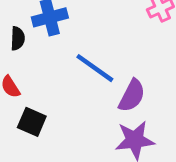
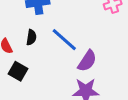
black semicircle: (18, 38) -> (31, 37), moved

